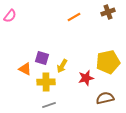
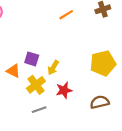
red star: (86, 78) -> (64, 90), moved
yellow cross: (46, 82) -> (36, 85), turned -36

